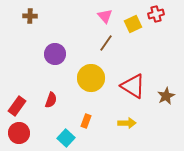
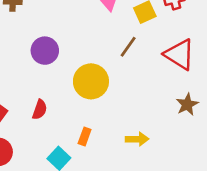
brown line: (106, 43) -> (128, 47), moved
red triangle: (133, 86) -> (179, 54), moved

